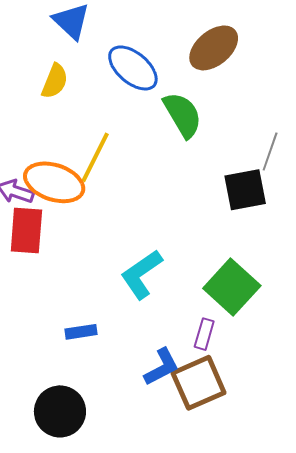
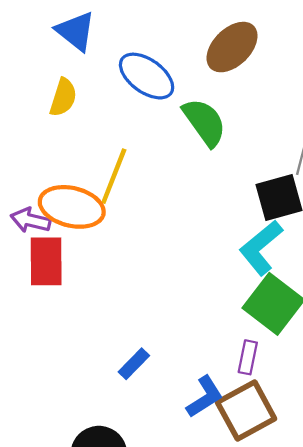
cyan L-shape: (141, 274) -> (261, 248), moved
blue rectangle: (81, 332) -> (134, 364), moved, turned -32

